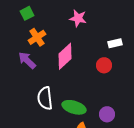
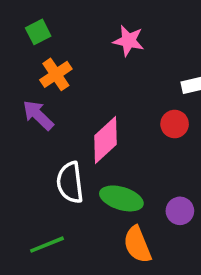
pink diamond: (65, 56) -> (105, 140), moved

